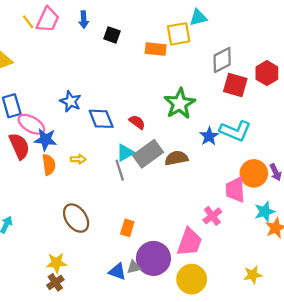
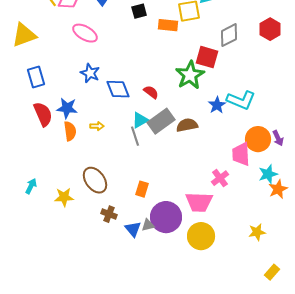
black square: (112, 35) -> (139, 11), moved, turned -35
red hexagon: (267, 73) -> (270, 29), moved
red square: (235, 85) -> (207, 57), moved
pink ellipse: (31, 124) -> (85, 33), moved
pink trapezoid: (189, 242) -> (199, 202), turned 72
yellow star: (56, 263) -> (64, 197), moved
blue triangle: (117, 272) -> (133, 229), turned 30
brown cross: (55, 282) -> (109, 214), moved, turned -35

